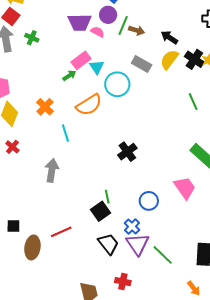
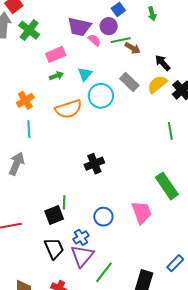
green line: (123, 26) -> (121, 40), turned 42
green cross: (32, 38) -> (29, 30), size x1.5
pink rectangle: (81, 60) -> (56, 54), moved
cyan line: (65, 133) -> (29, 129), moved
green line: (163, 255) -> (104, 272), turned 70

